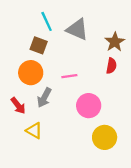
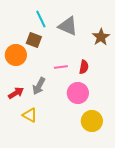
red semicircle: (111, 66) -> (84, 67), moved
orange circle: (31, 73) -> (16, 55), moved
red arrow: (18, 106) -> (16, 93), turned -84

